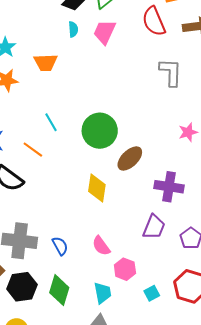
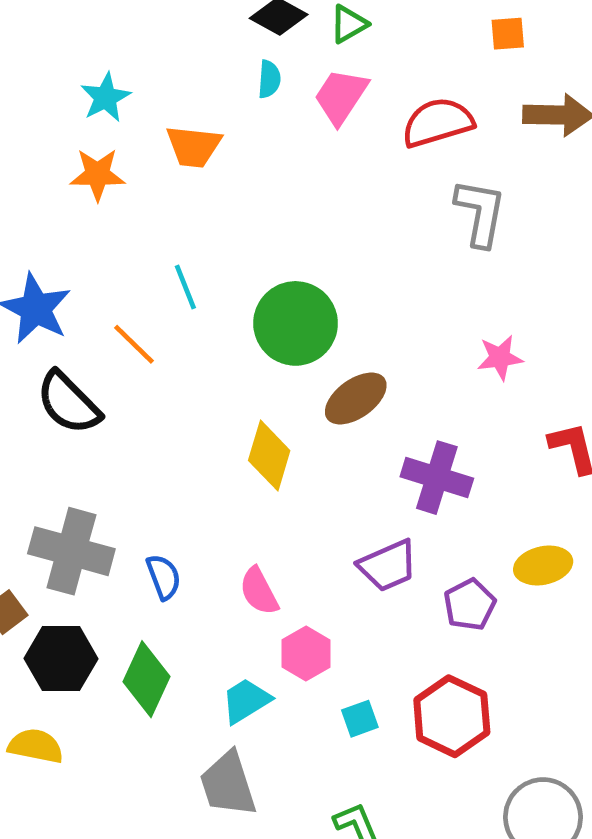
red semicircle: (154, 21) -> (438, 122), moved, turned 88
purple trapezoid: (154, 227) -> (388, 566), turned 36
cyan trapezoid: (103, 293) -> (246, 701), turned -120

